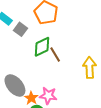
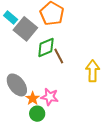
gray square: (20, 29) -> (25, 29), size x1.6

